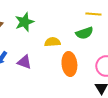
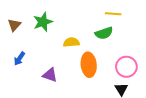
purple triangle: (24, 62) -> (50, 75), moved

